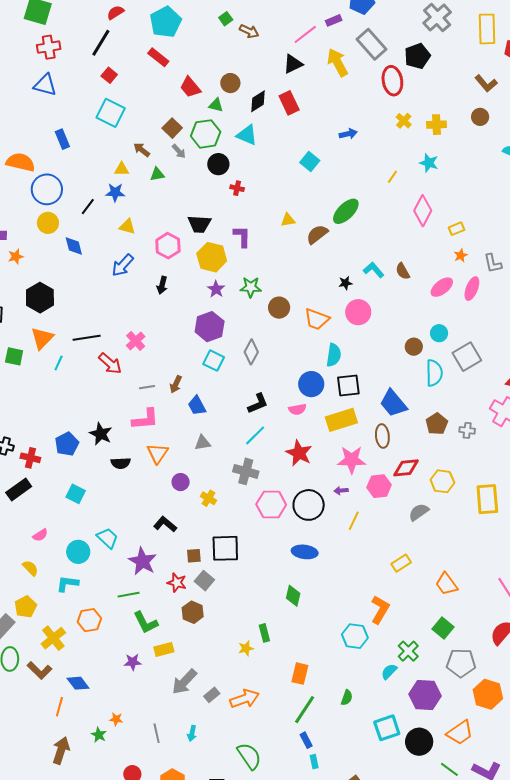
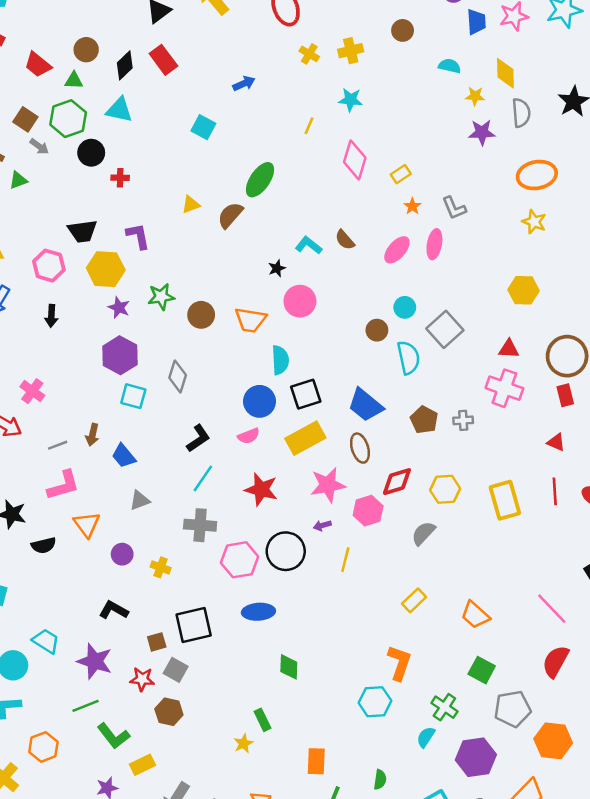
blue ellipse: (305, 552) -> (258, 612), moved

